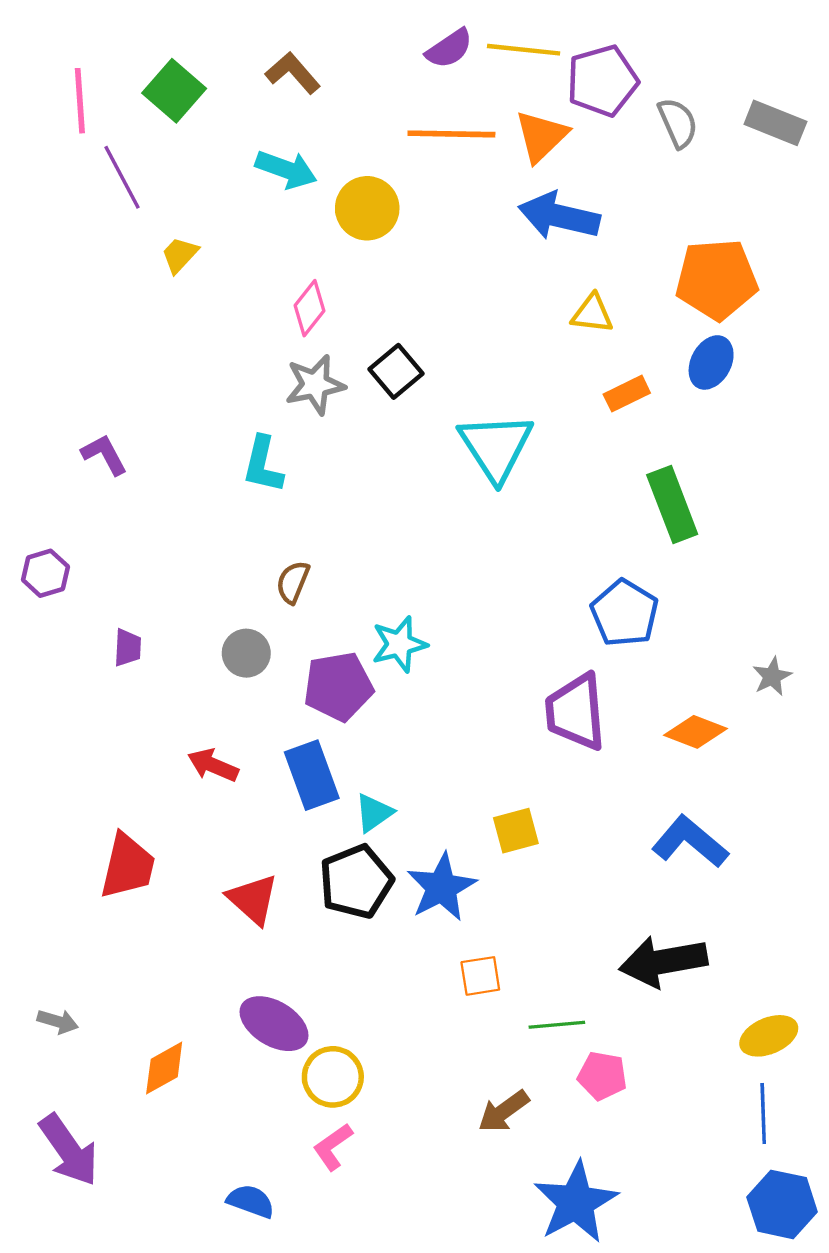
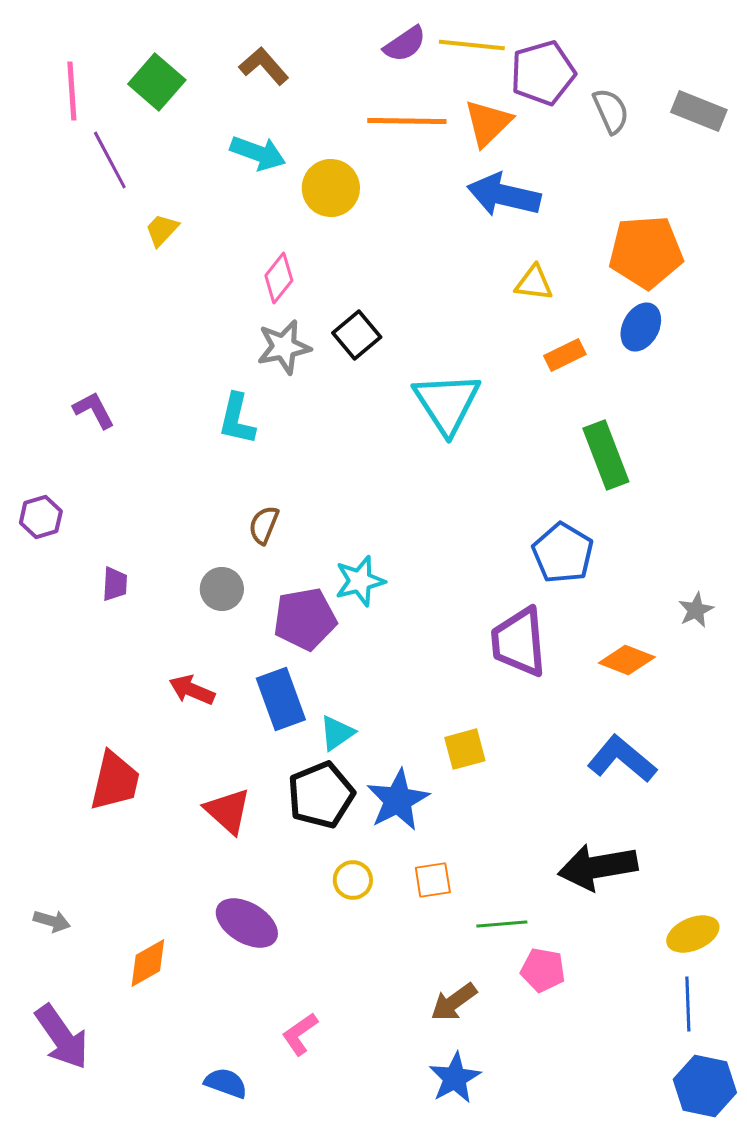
yellow circle: (333, 1077) -> (353, 880), moved, size x0.7
blue star: (576, 1202) -> (455, 1078), moved, size x0.7

